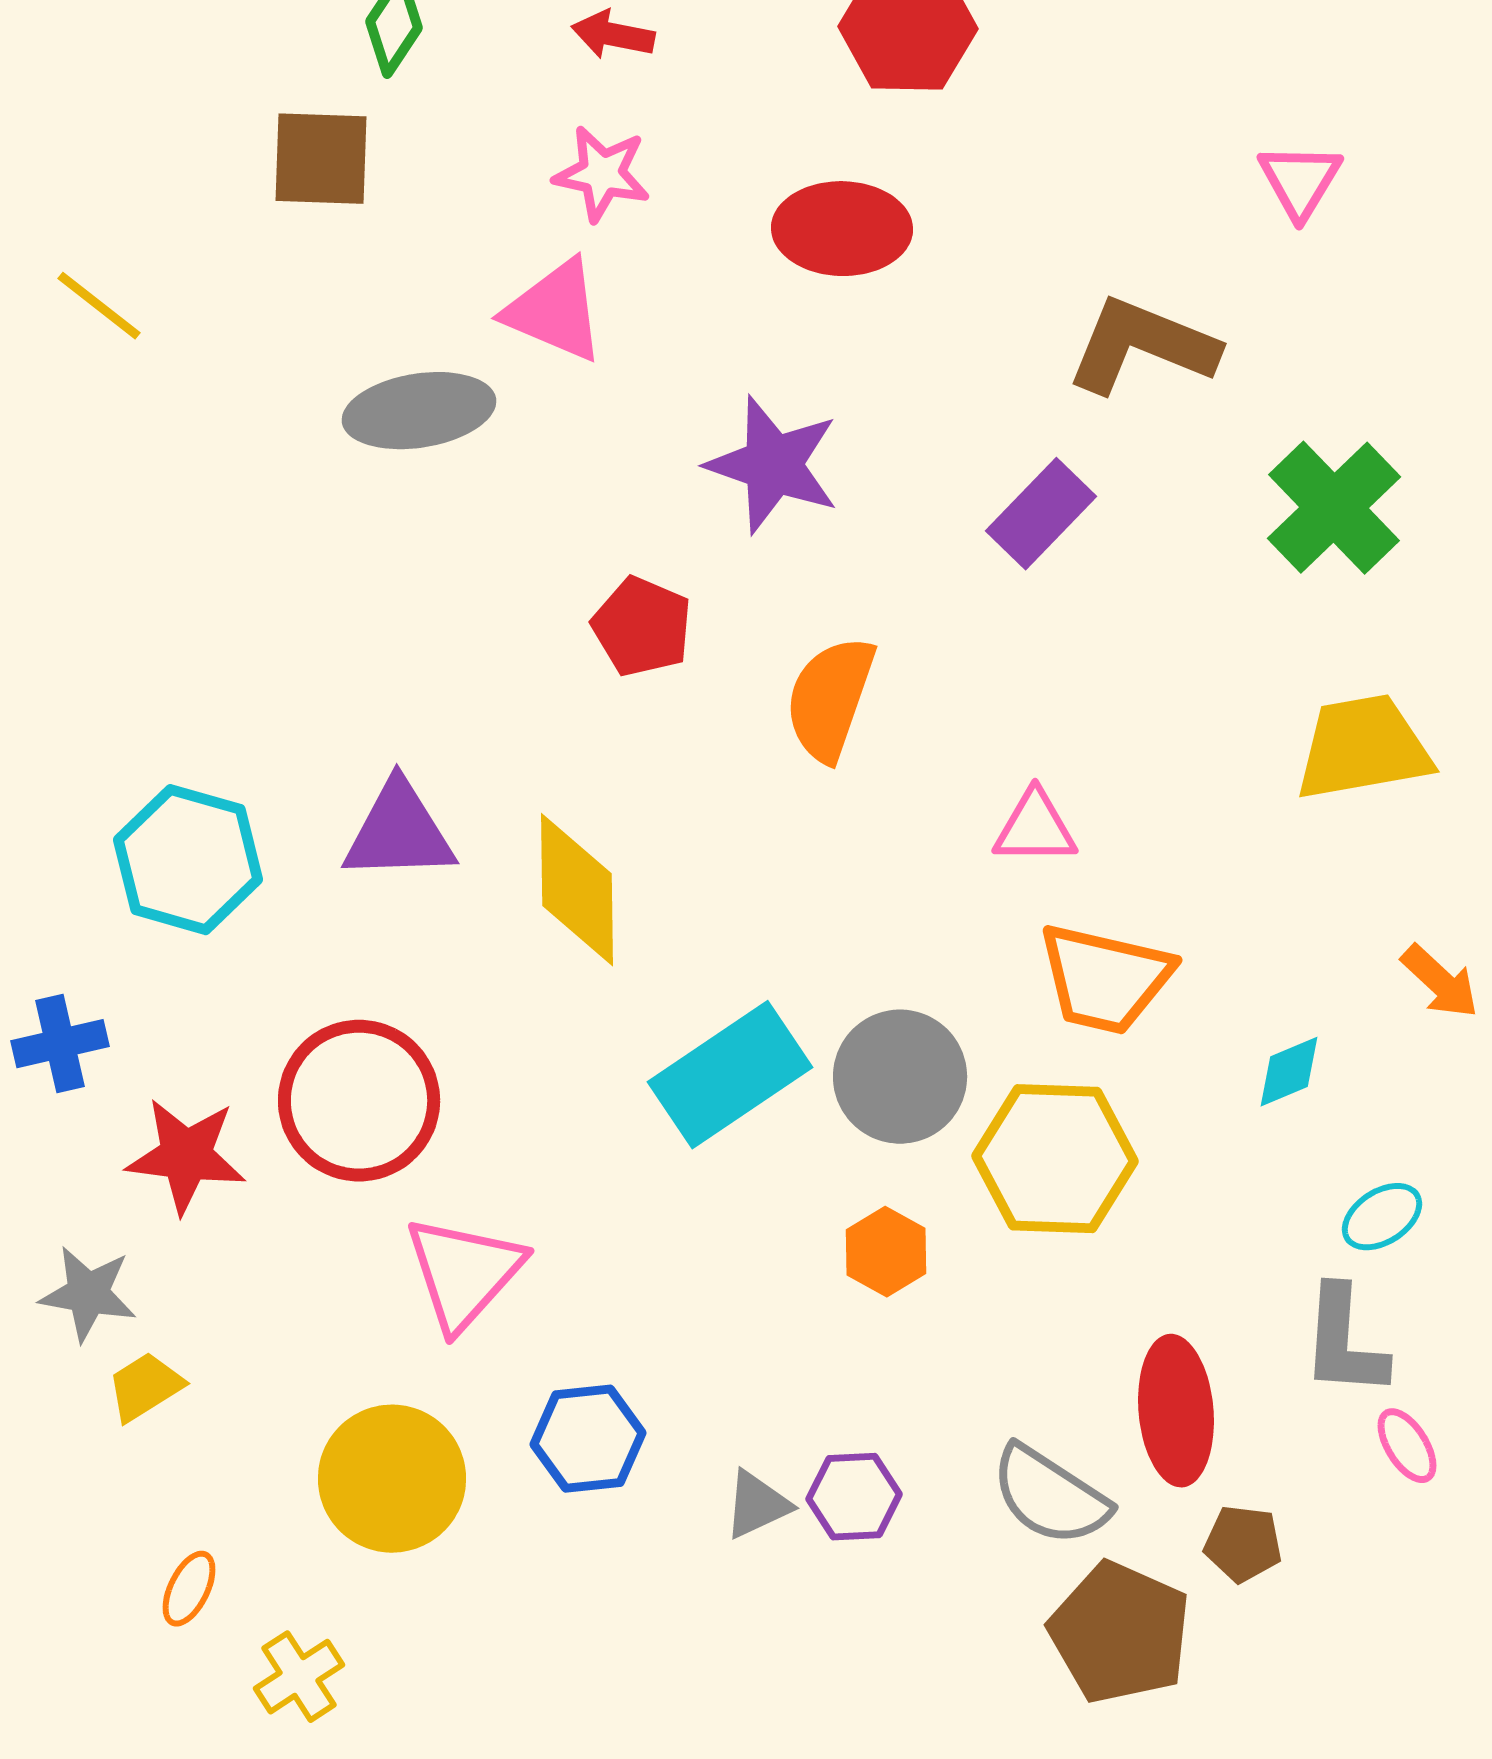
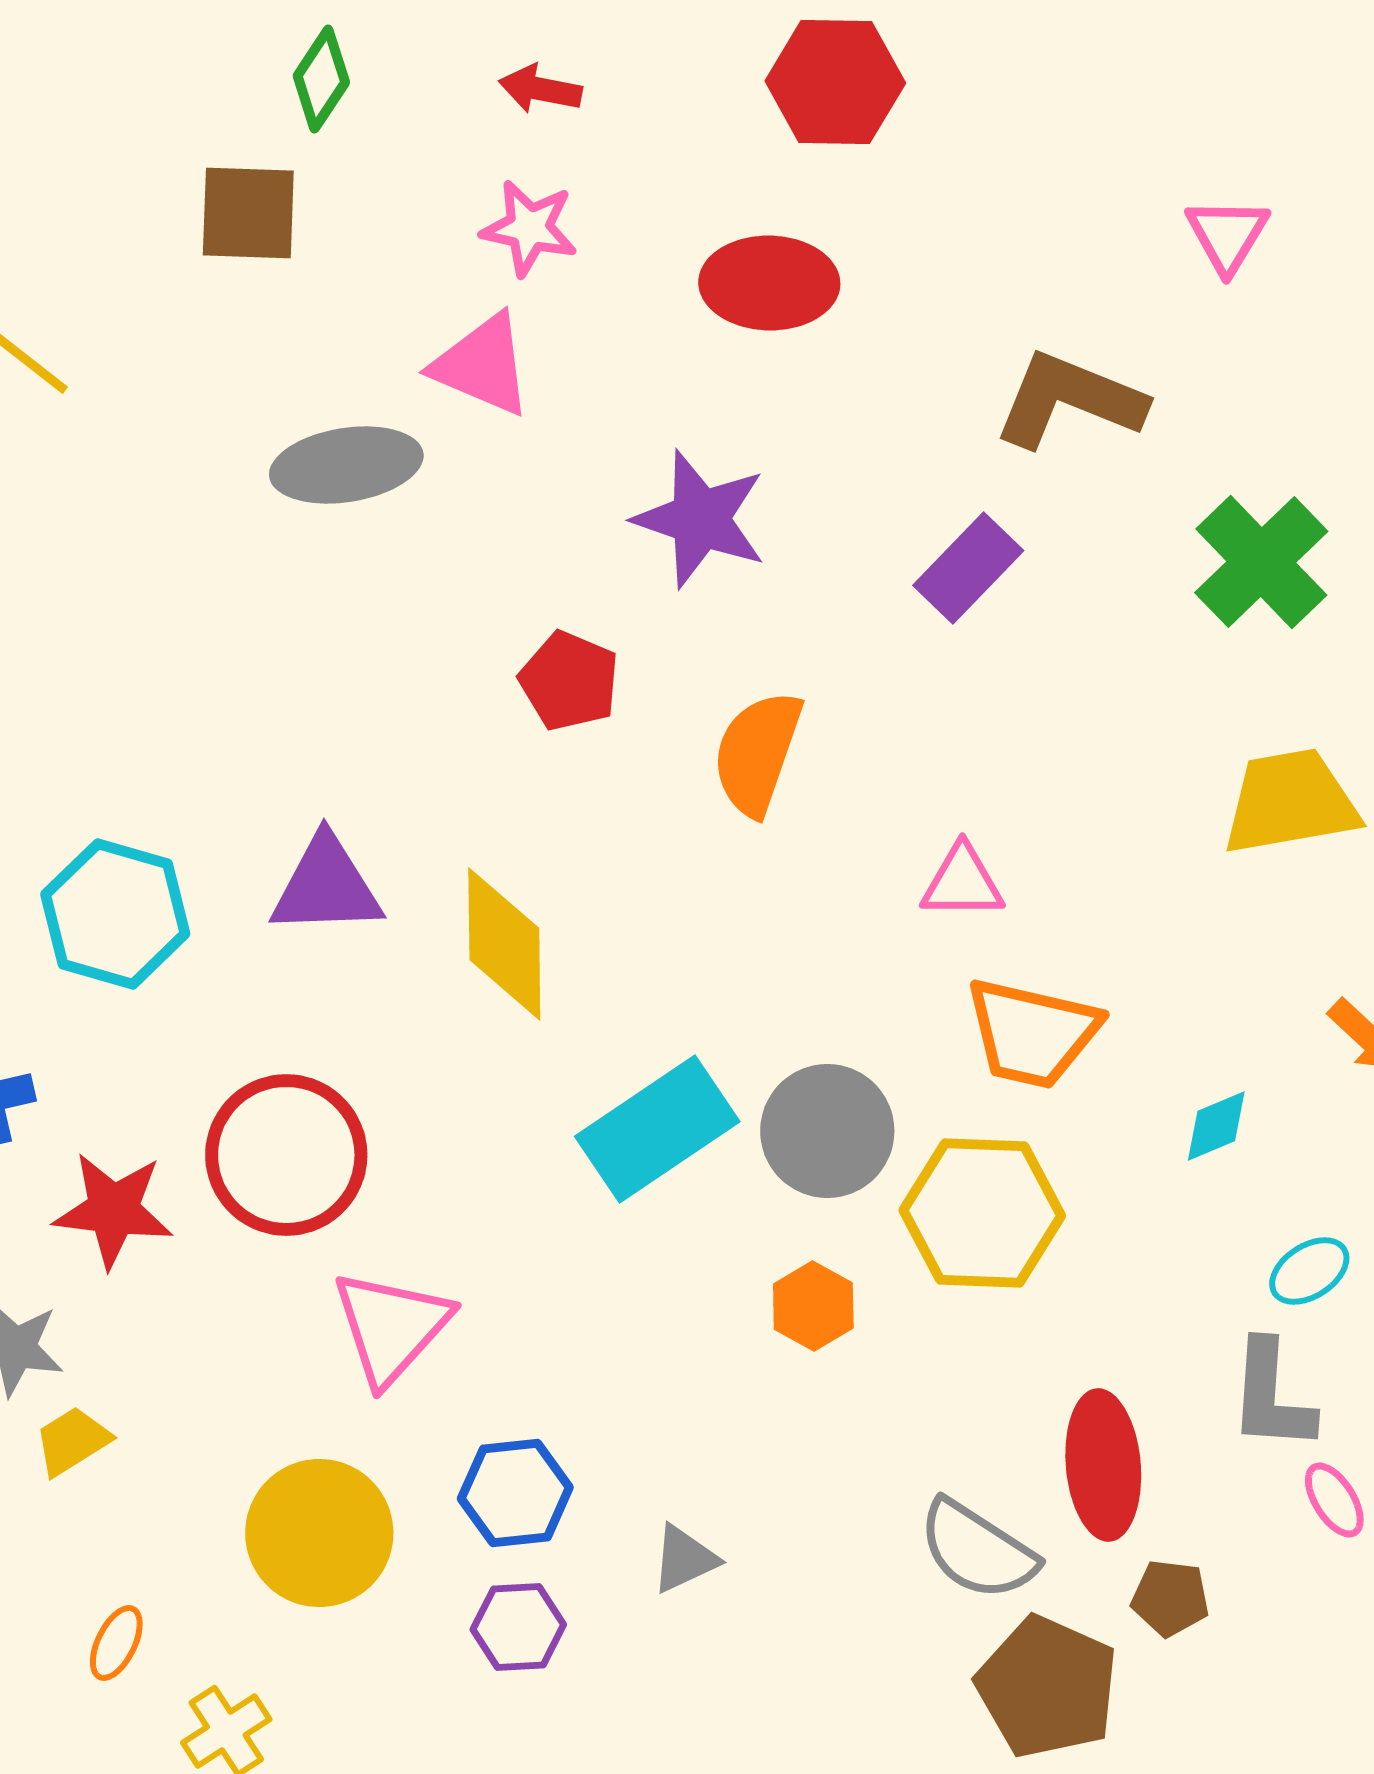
purple hexagon: (854, 1497) -> (518, 1627), moved

